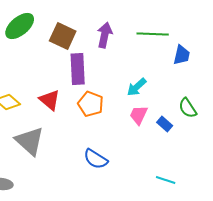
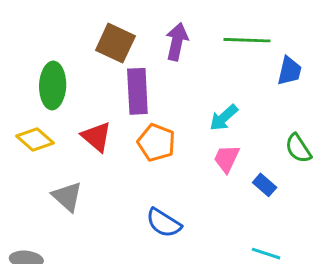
green ellipse: (20, 26) -> (53, 85), moved, turned -48
blue rectangle: (165, 124) -> (265, 185), moved
gray triangle: (30, 141) -> (67, 197), size x0.7

